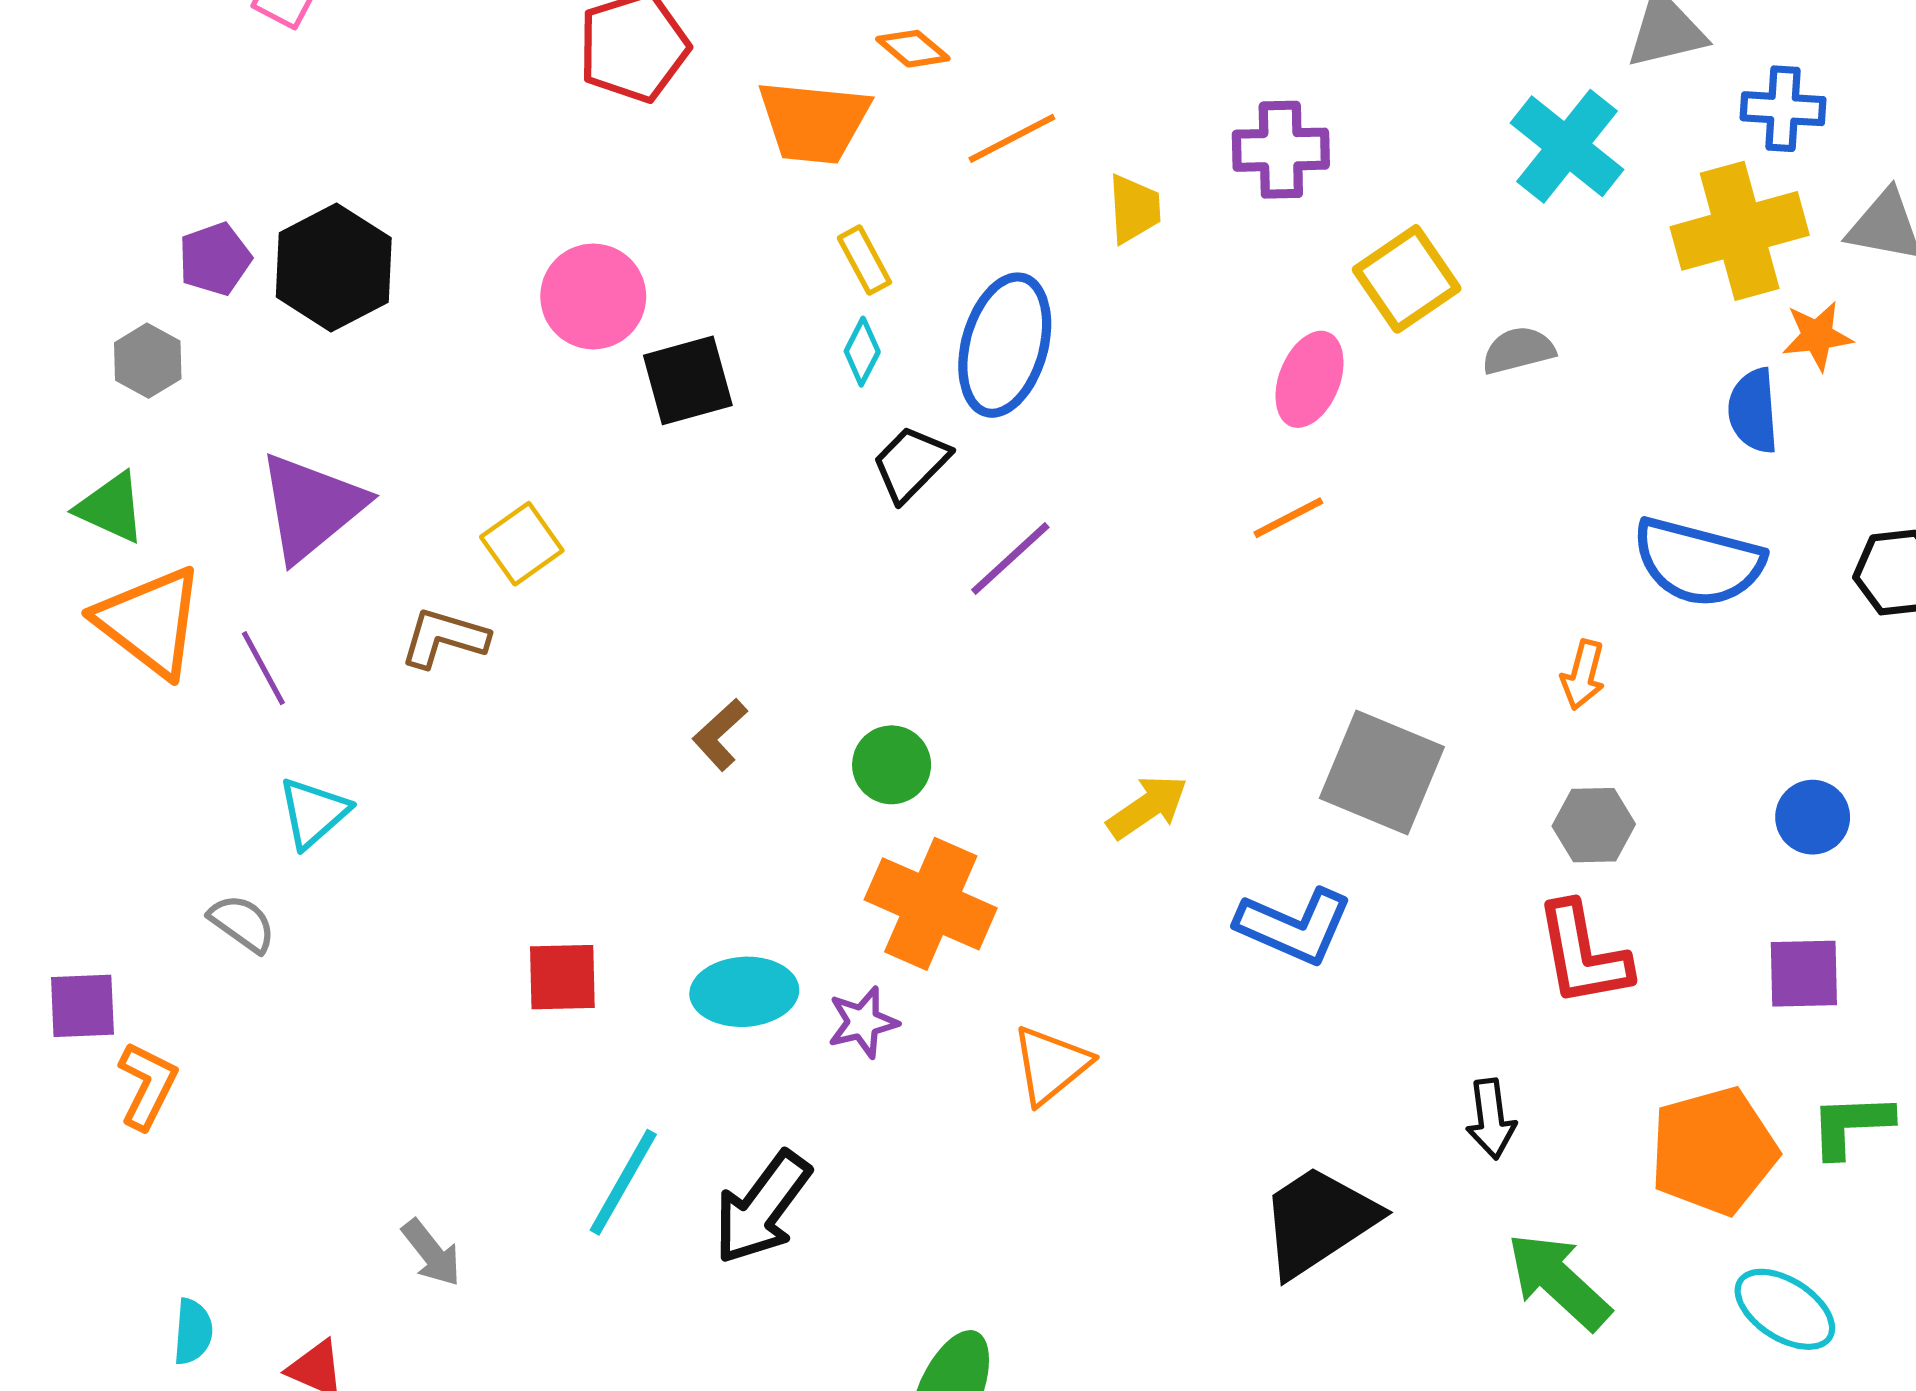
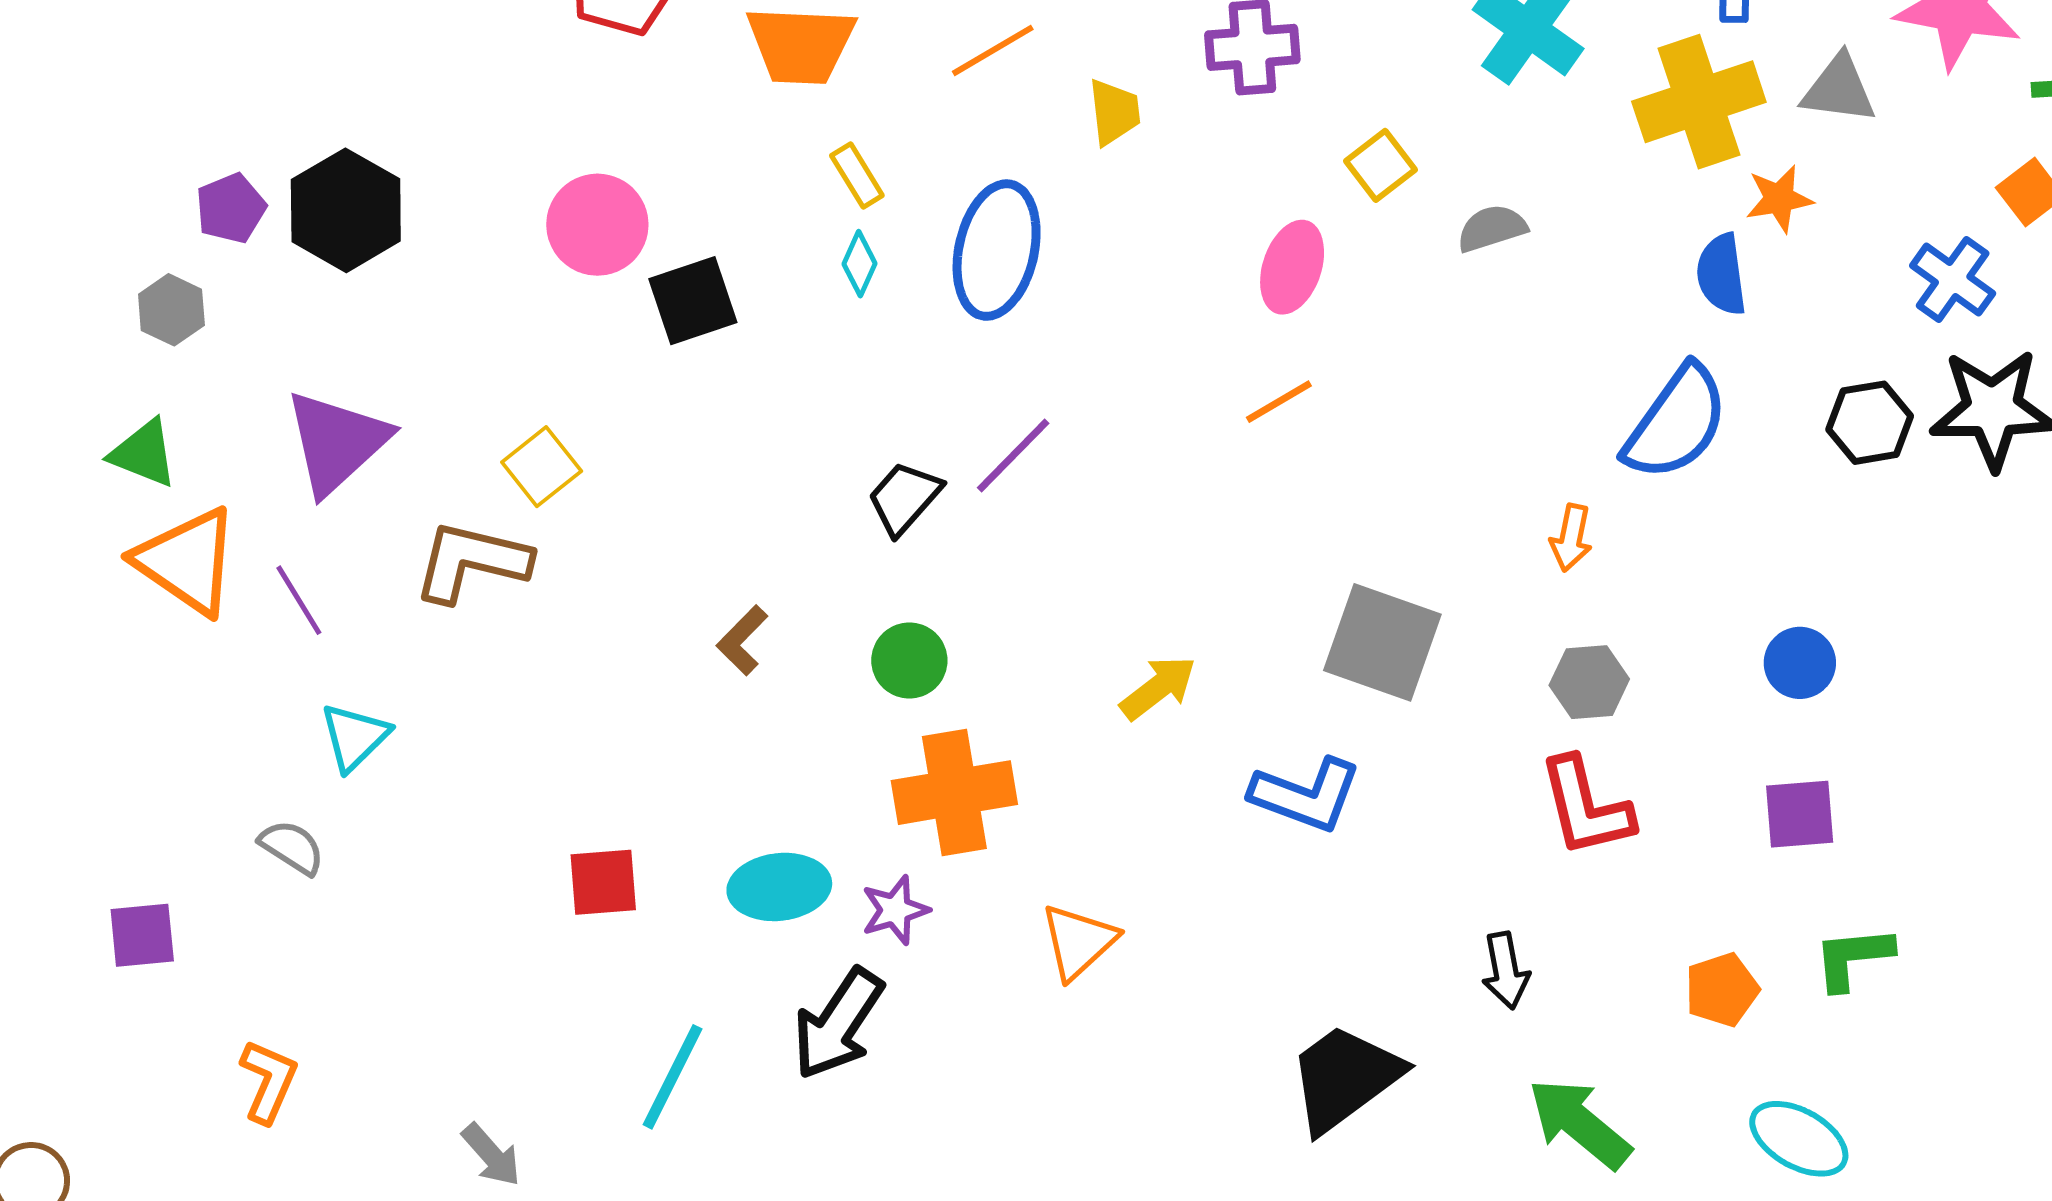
yellow square: (1407, 279) -> (1380, 165), size x0.7
black trapezoid: (911, 464) -> (904, 498), moved
blue semicircle: (1698, 562) -> (1676, 423), turned -66
brown L-shape: (444, 638) -> (472, 562), size x1.4
orange cross: (931, 904) -> (954, 793), turned -30
orange L-shape: (147, 1085) -> (268, 1081), moved
orange pentagon: (1714, 1151) -> (1722, 990), size x0.6
black arrow: (762, 1208) -> (838, 1024), moved

